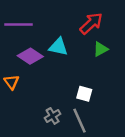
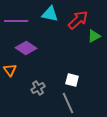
cyan triangle: (58, 47) -> (50, 14), moved
green triangle: (101, 49) -> (94, 36), moved
gray cross: (53, 116) -> (38, 88), moved

